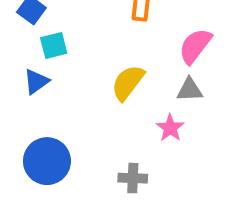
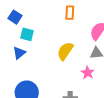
cyan square: (54, 45) -> (27, 34), turned 32

